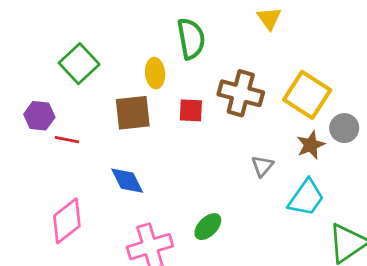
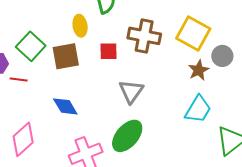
green square: (79, 64) -> (31, 46), moved
gray triangle: (262, 166) -> (131, 91), moved, size x1.5
green ellipse: (208, 227) -> (127, 136), size x1.6

